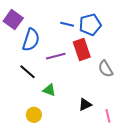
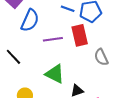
black line: (27, 72) -> (13, 57), moved
green triangle: (49, 90) -> (55, 74), moved, size x1.5

